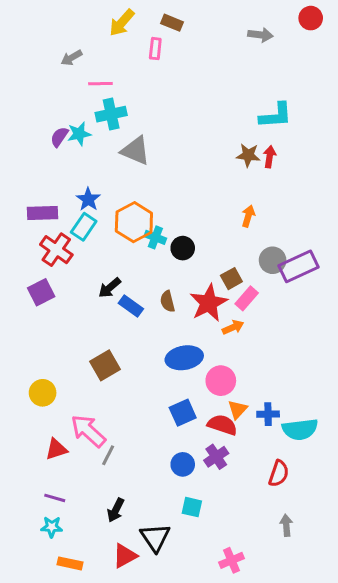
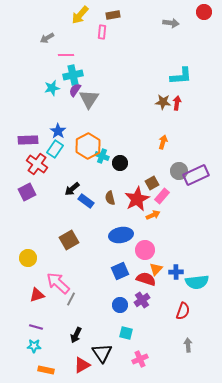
brown rectangle: (172, 23) -> (113, 15), turned -32
purple semicircle: (59, 137) -> (75, 90), moved
gray triangle: (135, 151) -> (89, 99), turned 40
pink cross: (231, 560) -> (140, 359), moved

